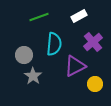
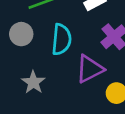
gray circle: (24, 55) -> (21, 34), moved

